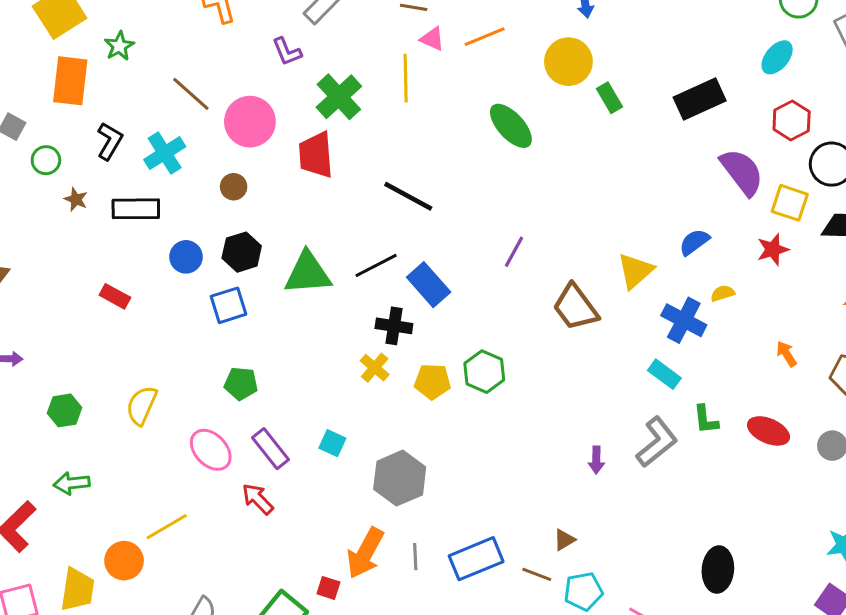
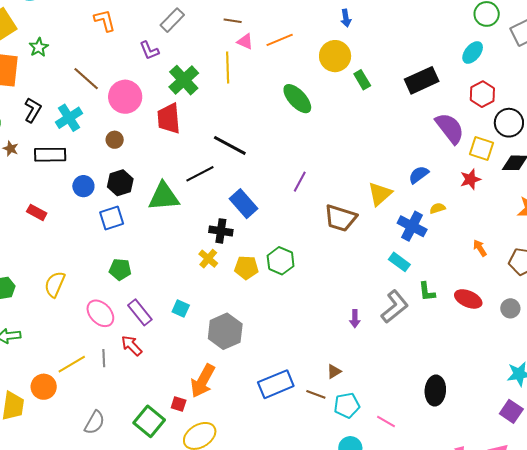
black line: (376, 265) -> (200, 174), moved
brown trapezoid: (575, 307) -> (340, 218), turned -36
gray line: (415, 557) -> (104, 358), moved

